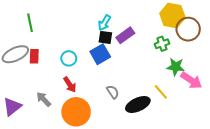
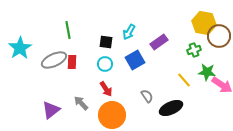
cyan arrow: (104, 23) -> (129, 32), moved
black square: (105, 37) -> (106, 42), moved
yellow line: (161, 92) -> (184, 80), moved

